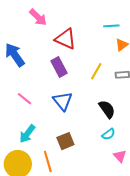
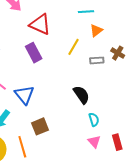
yellow line: (96, 71) -> (74, 47), moved
blue triangle: (63, 101) -> (24, 95), moved
cyan semicircle: (108, 134) -> (94, 119), moved, turned -72

